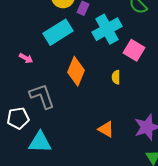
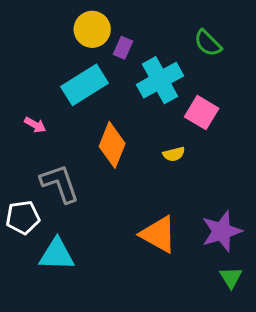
yellow semicircle: (116, 77) -> (174, 154), turned -104
orange triangle: (106, 129) -> (158, 234), size x1.5

